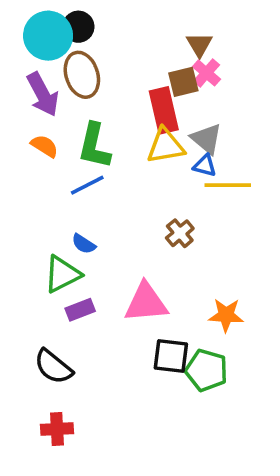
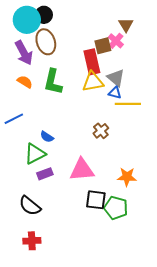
brown triangle: (199, 45) -> (126, 25), moved
blue line: (87, 185) -> (14, 119), moved

